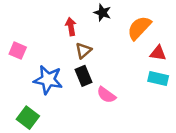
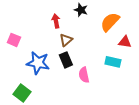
cyan rectangle: (158, 78) -> (113, 62), moved
pink semicircle: (106, 95) -> (84, 75), turned 42

